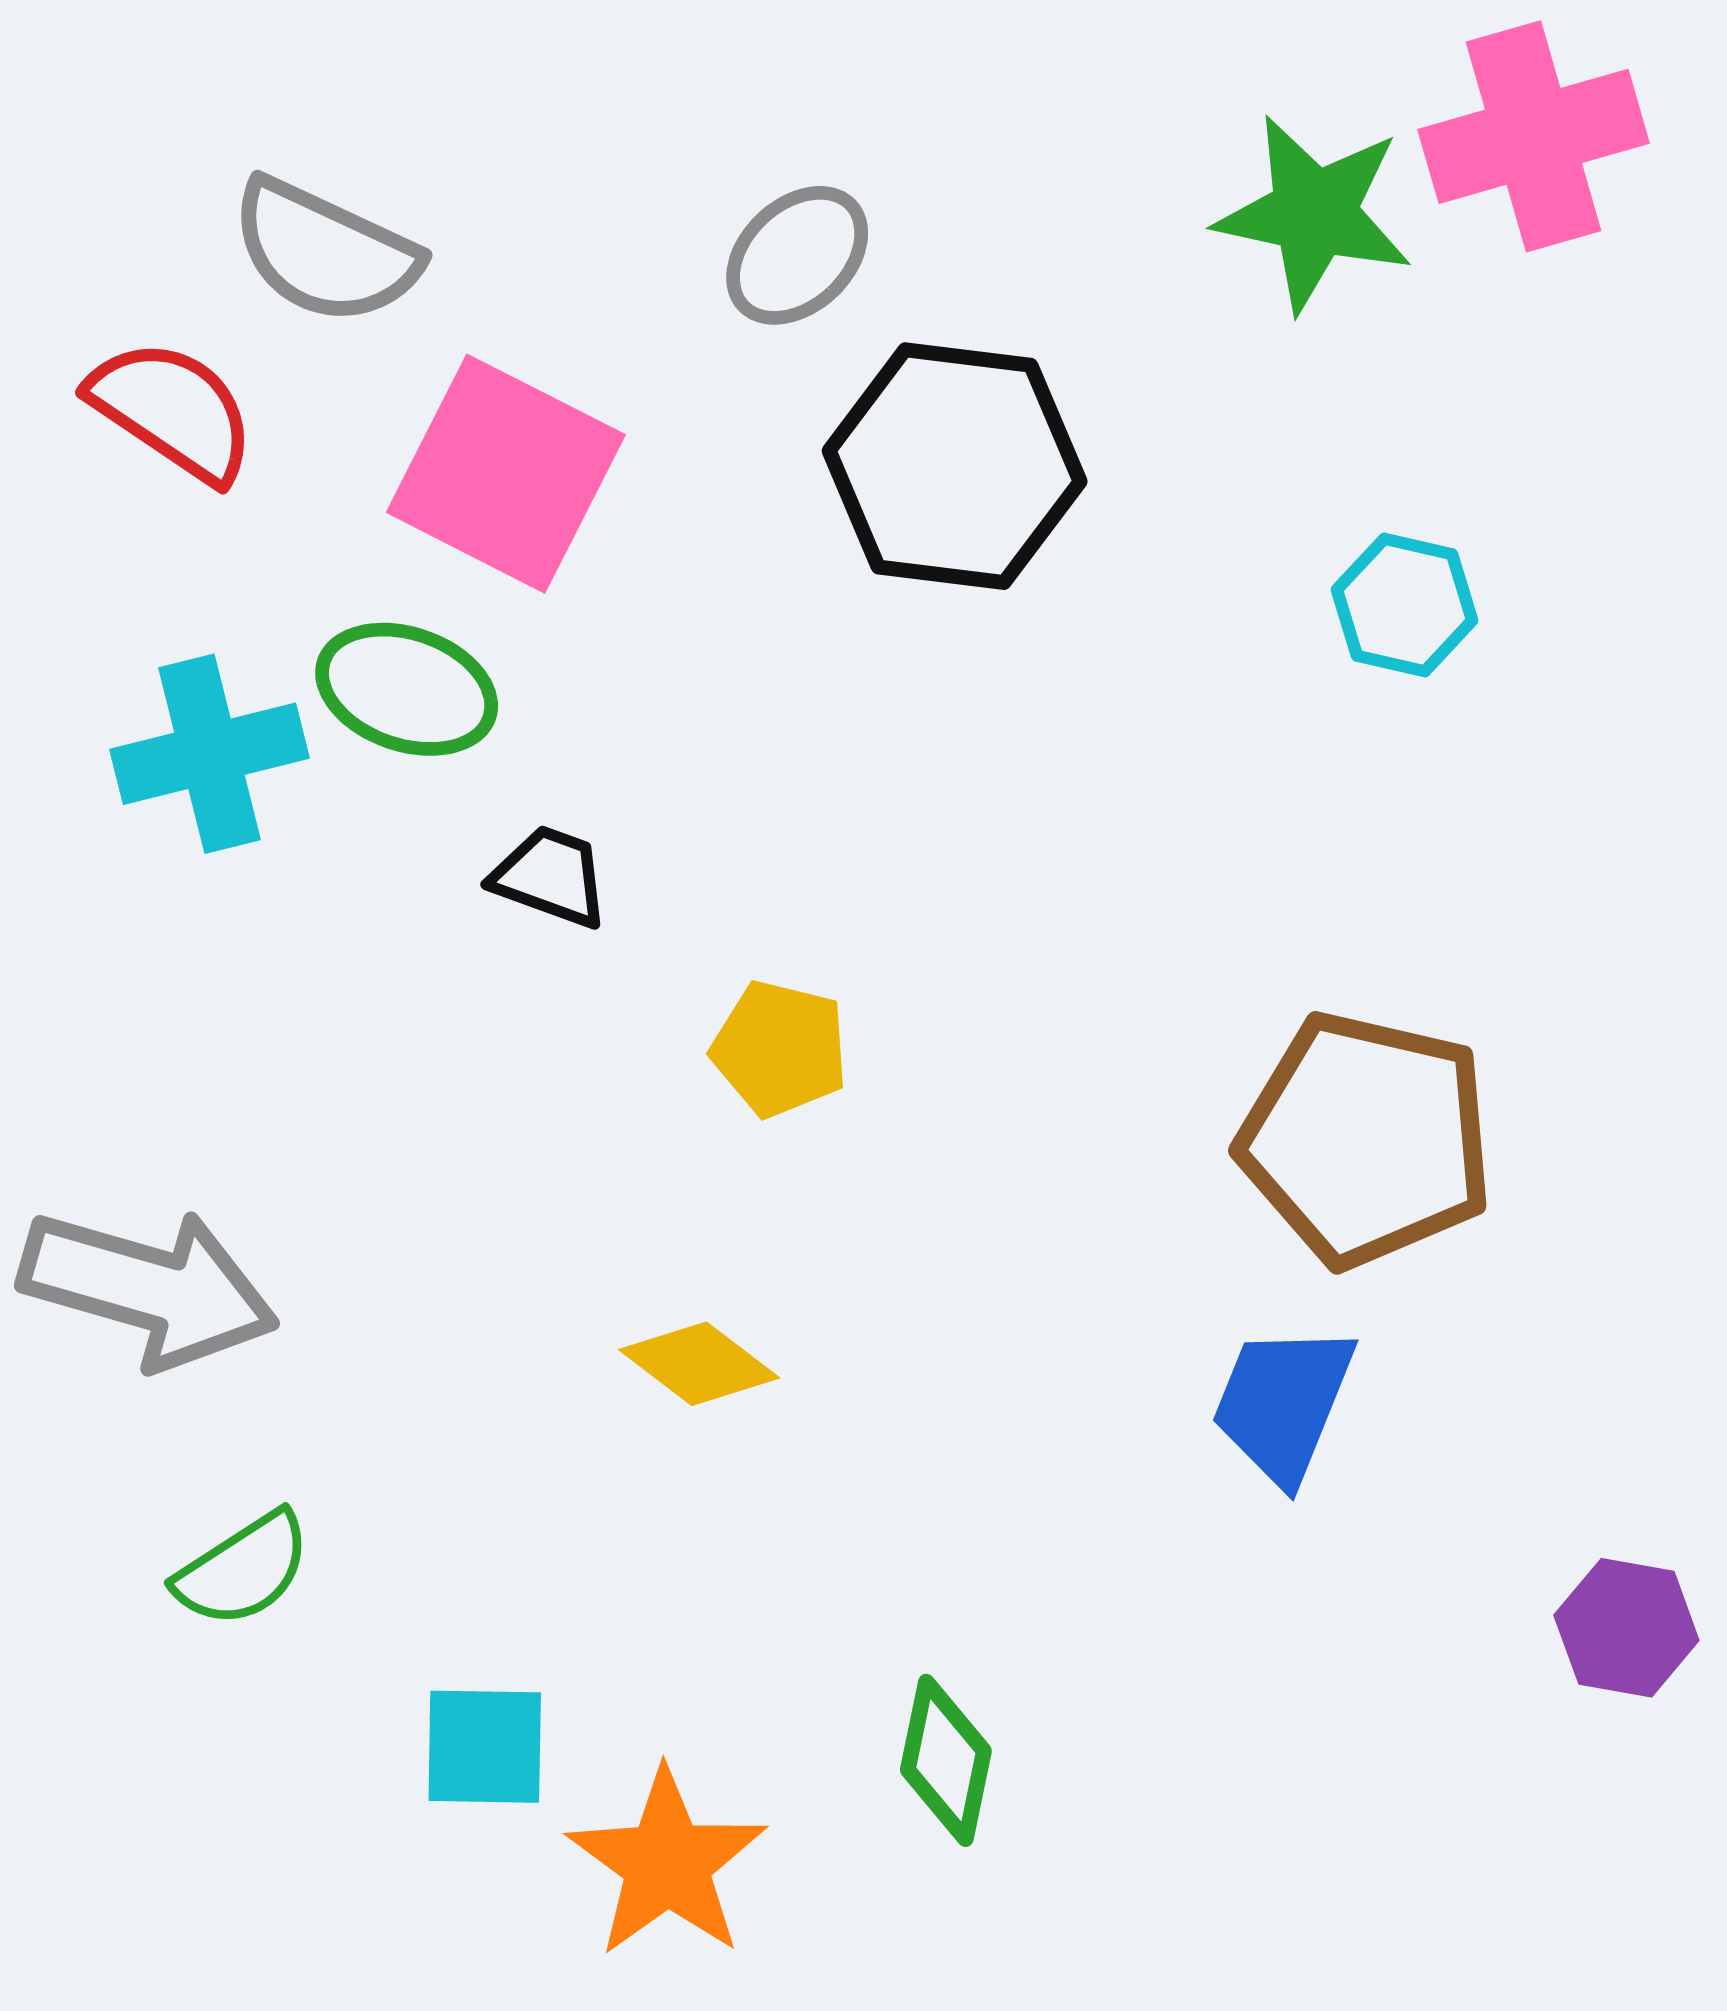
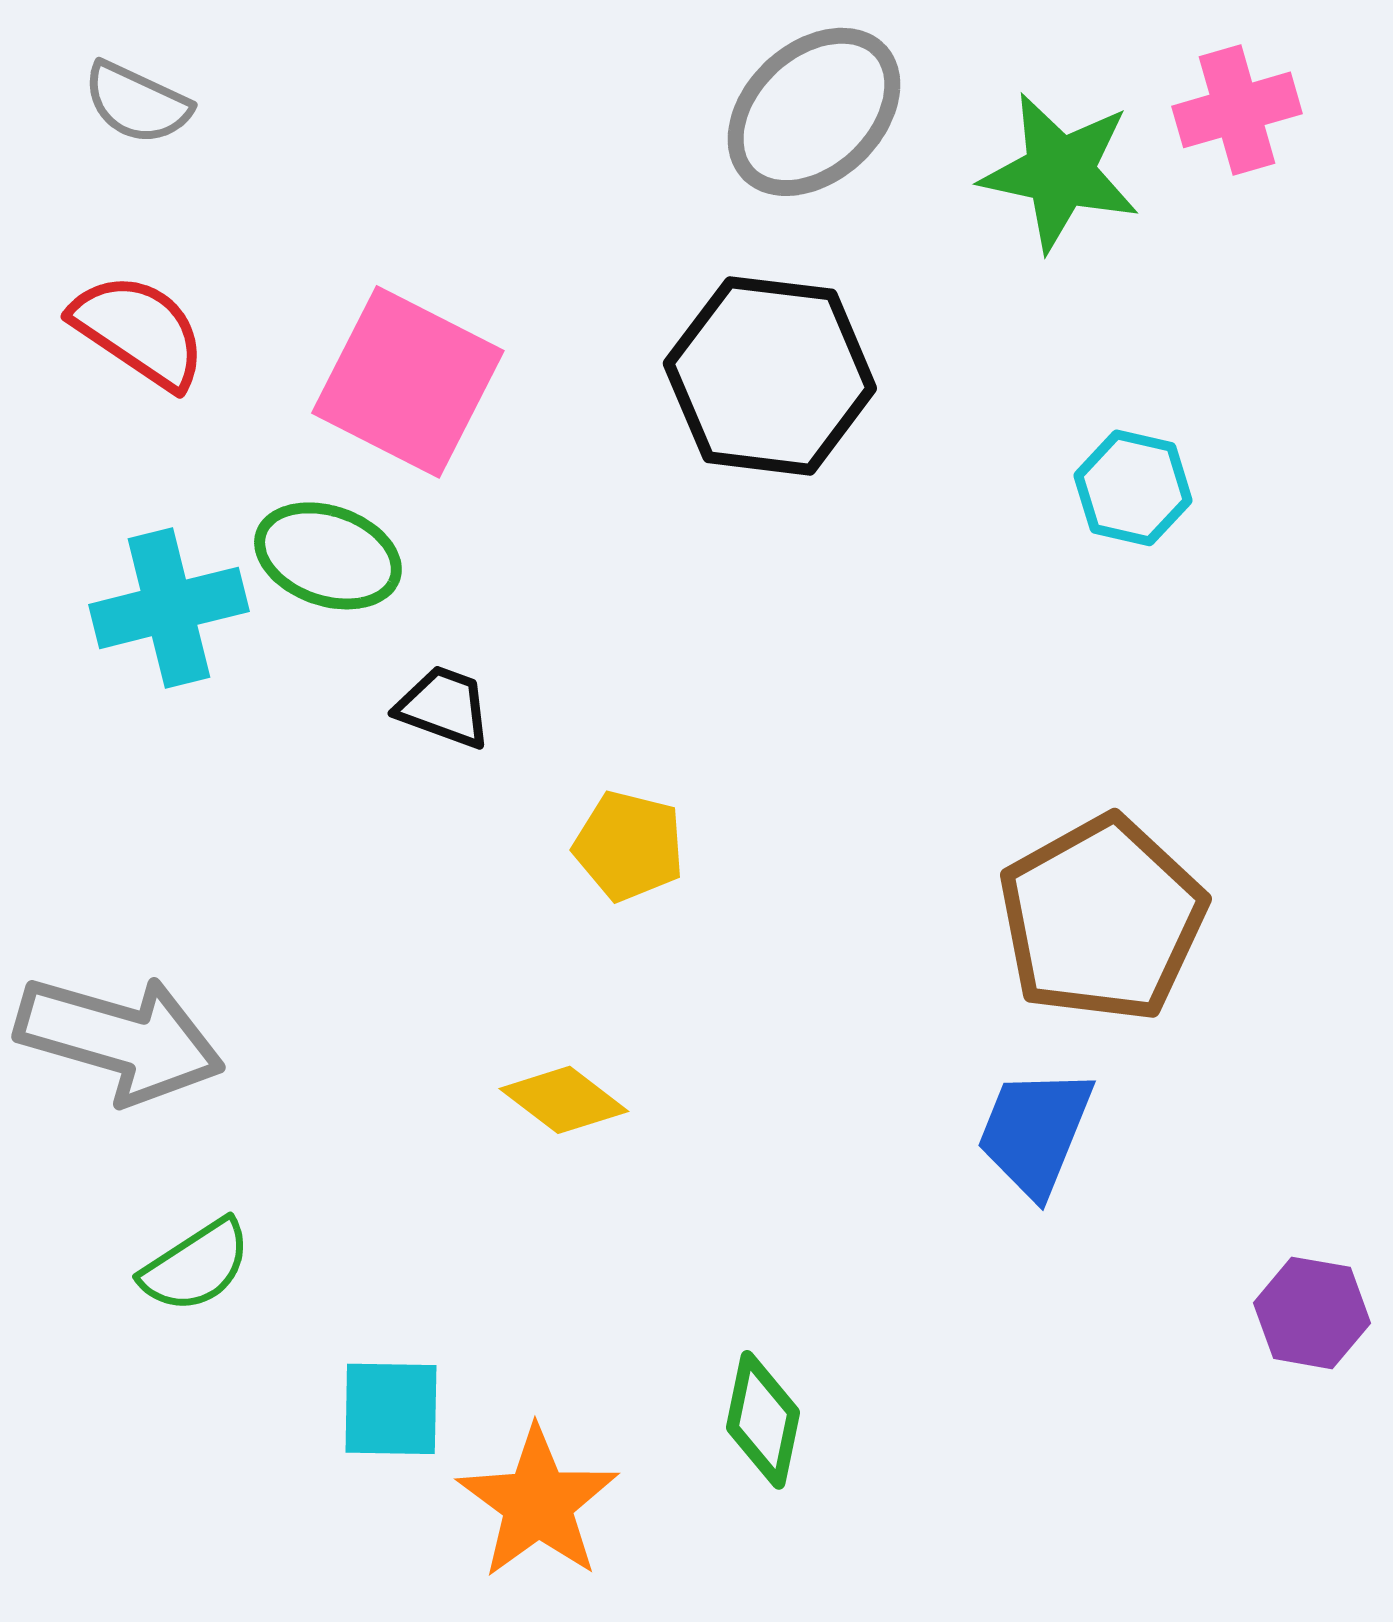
pink cross: (1534, 136) -> (1237, 110), size x0.7
gray semicircle: (325, 252) -> (137, 103), moved, size x0.7
gray ellipse: (797, 255) -> (814, 112), moved, size x1.5
brown pentagon: (1366, 1139) -> (1102, 919), turned 30

